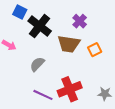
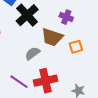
purple cross: (80, 21) -> (66, 17), turned -32
gray semicircle: (37, 64) -> (32, 53), moved

